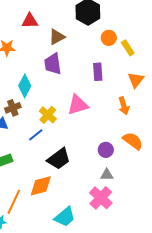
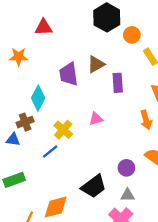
brown triangle: (57, 37) -> (96, 64), moved
orange circle: (109, 38) -> (132, 35), moved
pink triangle: (78, 105) -> (96, 119), size x0.6
black trapezoid: (59, 159) -> (94, 186), moved

